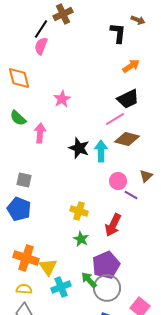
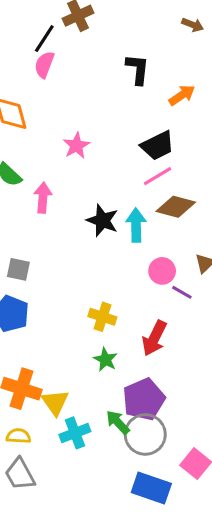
black L-shape: (118, 33) -> (138, 69), moved
black trapezoid: (128, 99) -> (157, 146), moved

